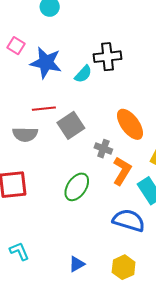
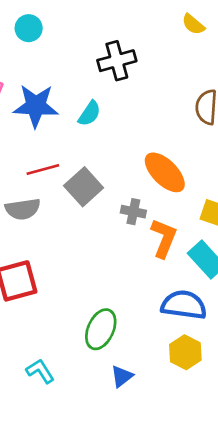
black cross: (107, 57) -> (117, 61), moved
green ellipse: (77, 187) -> (101, 329), moved
yellow hexagon: (124, 267) -> (185, 352), moved

